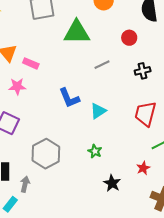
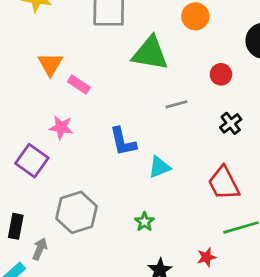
black cross: (143, 71) -> (231, 123), turned -35
pink star: (17, 86) -> (61, 127), moved
red trapezoid: (145, 114) -> (224, 183), turned -52

